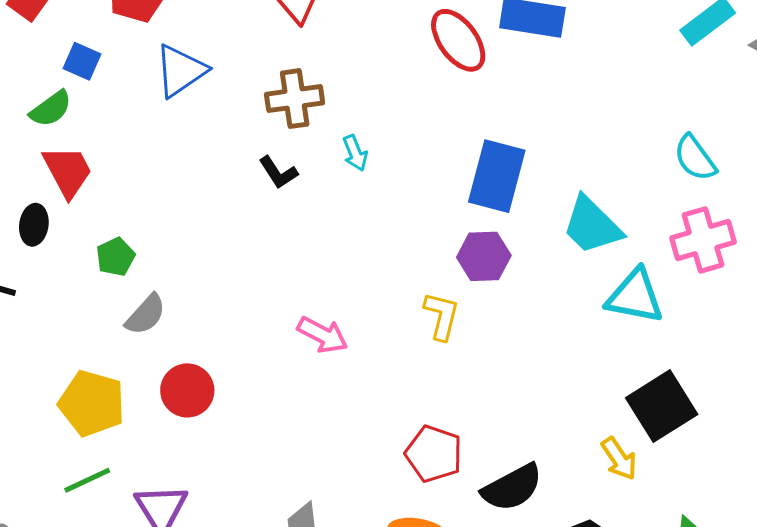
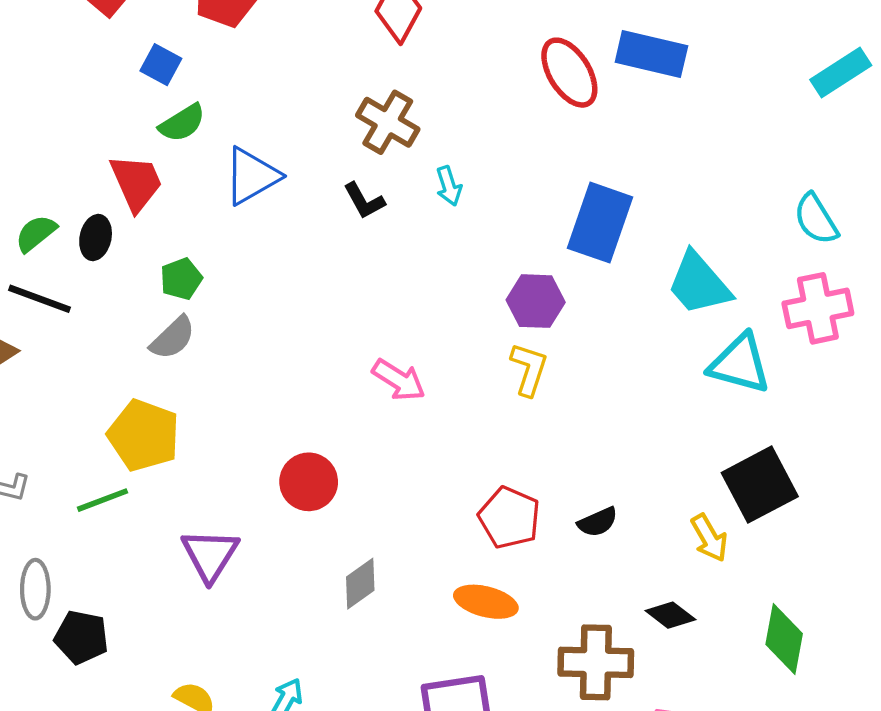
blue triangle: (181, 71) -> (252, 176), moved
brown cross: (295, 99) -> (388, 122), turned 34
green semicircle: (51, 109) -> (182, 123), moved
purple hexagon: (484, 256) -> (536, 301), moved
gray semicircle: (146, 315) -> (173, 338), moved
red circle: (187, 390) -> (309, 482), moved
green line: (87, 480) -> (102, 500), moved
black semicircle: (512, 488) -> (598, 522), moved, size x0.6

